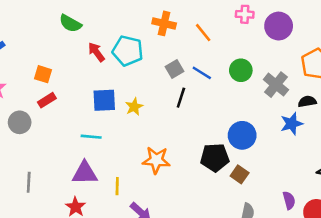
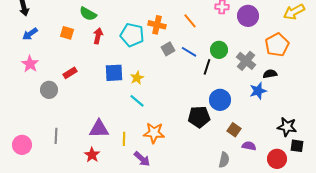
orange cross: (164, 23) -> (157, 25), moved
red arrow: (96, 52) -> (98, 36), moved, turned 49
orange square: (43, 74) -> (67, 33), moved
black line: (181, 98) -> (207, 67), moved
cyan line: (91, 137) -> (137, 101), moved, turned 35
orange star: (156, 160) -> (154, 133), moved
brown square: (240, 174) -> (234, 130), moved
purple semicircle: (289, 200) -> (249, 146), moved, turned -64

